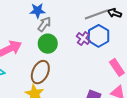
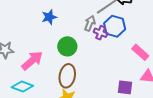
gray arrow: (44, 24) -> (90, 23), moved

